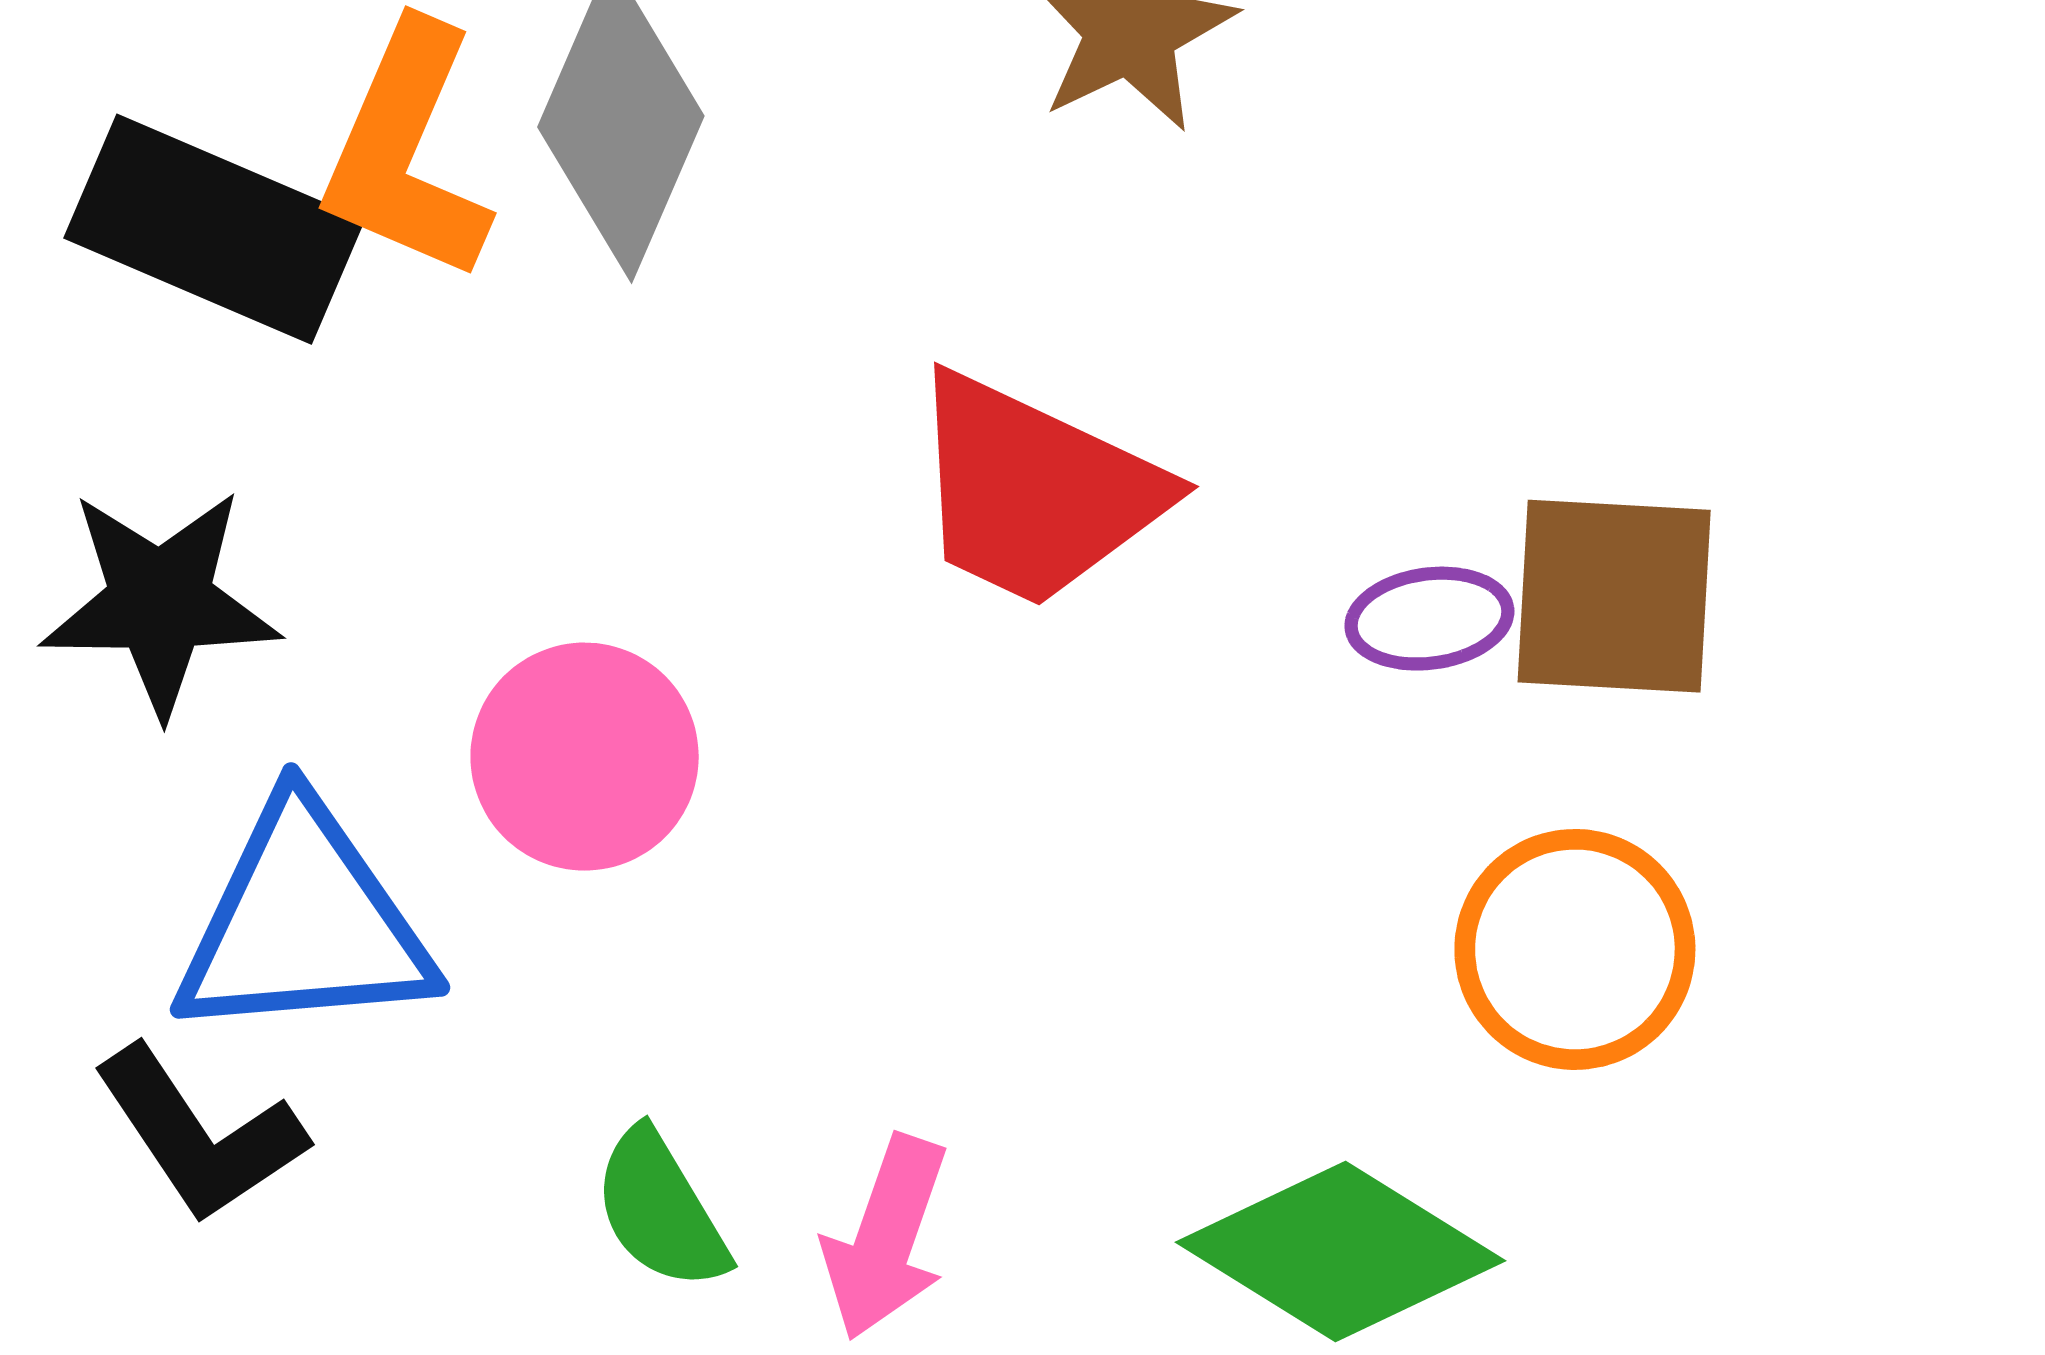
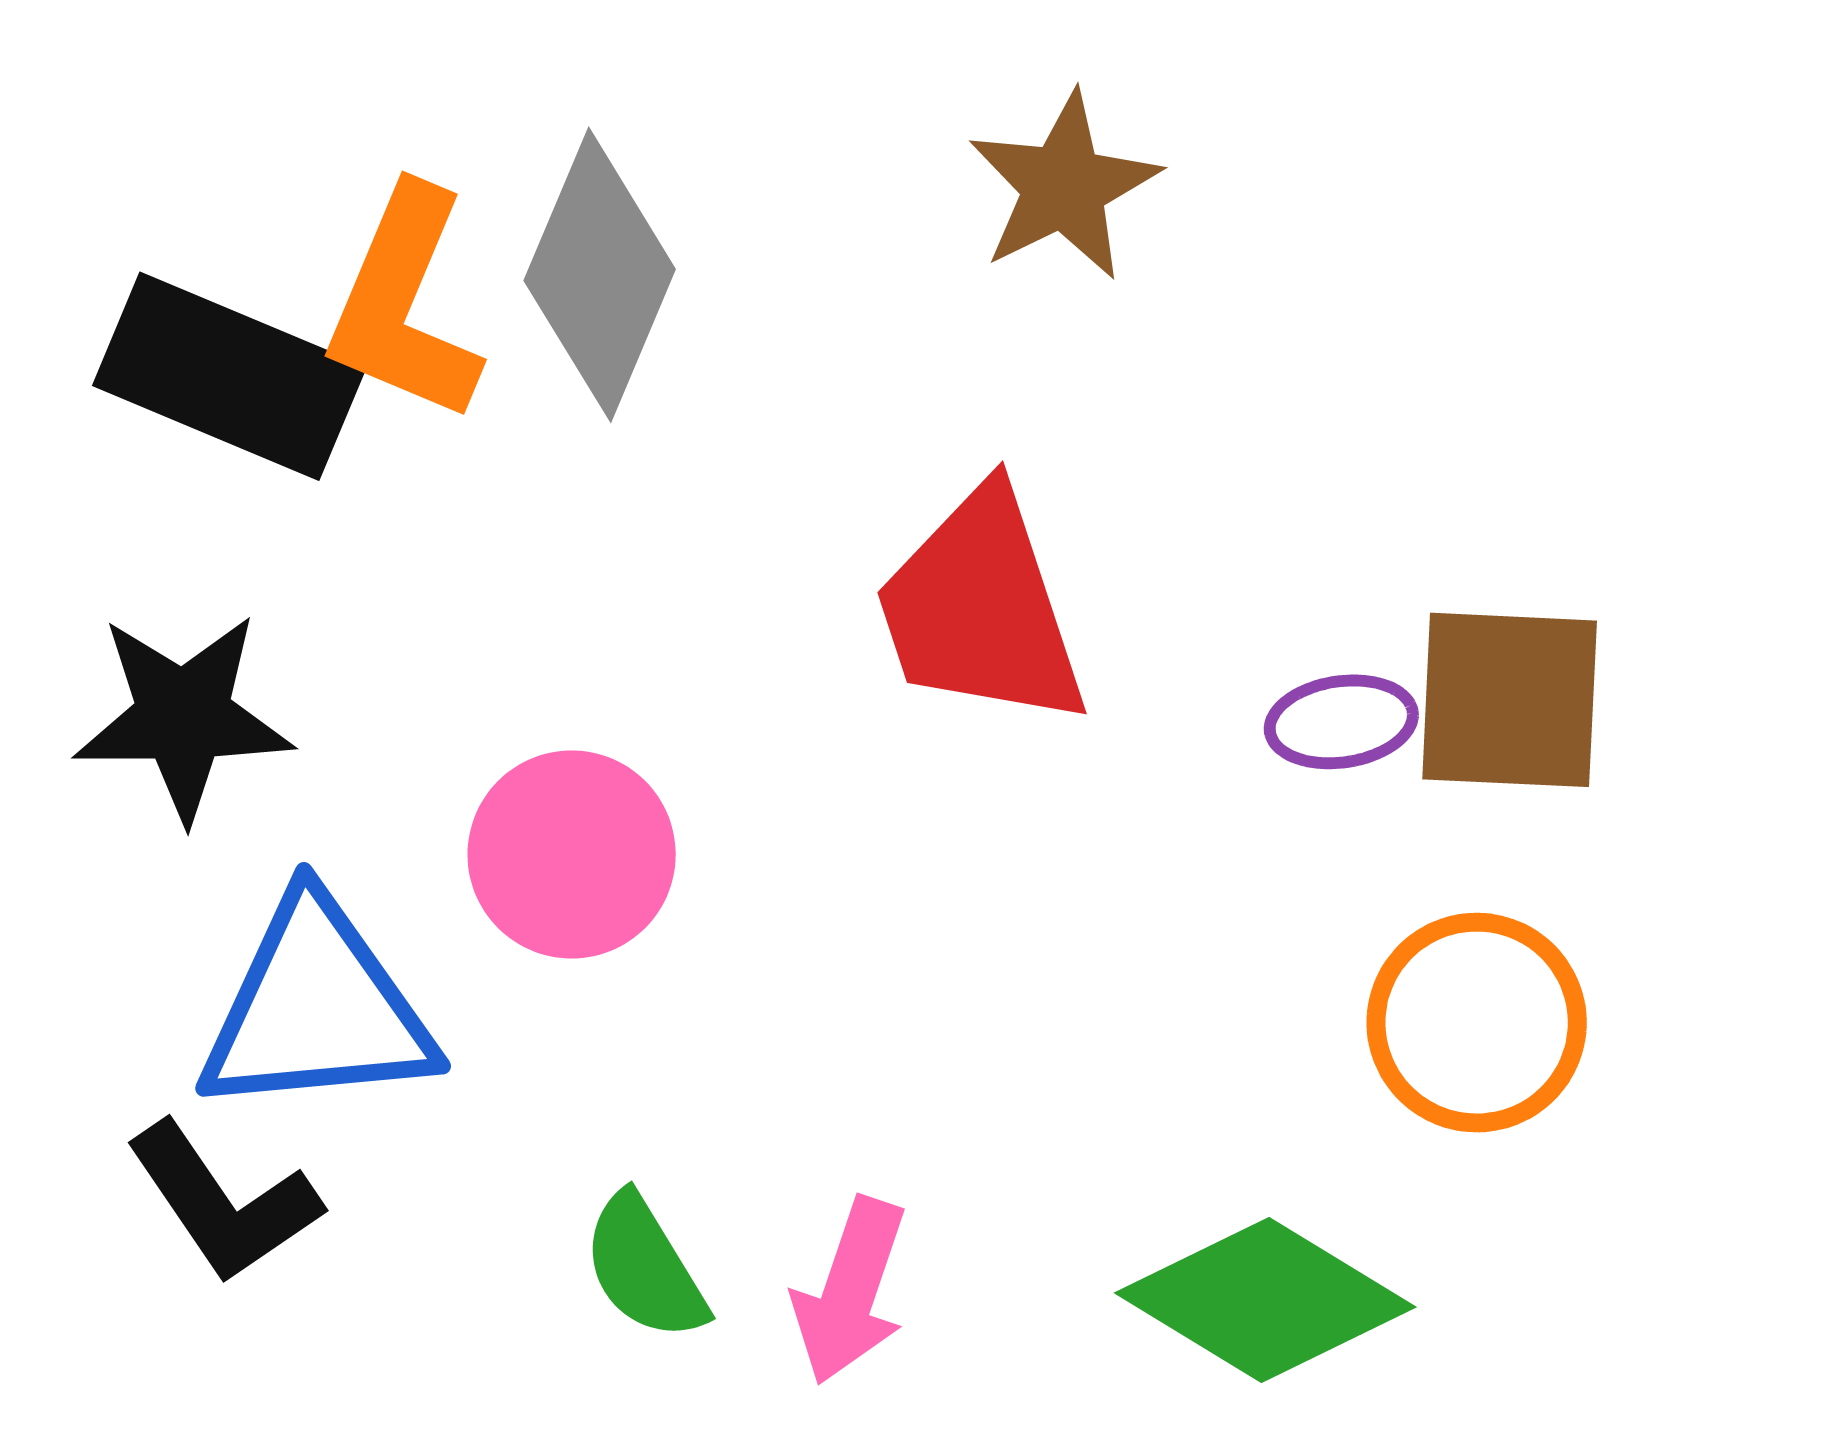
red trapezoid: (1035, 491) -> (981, 608), turned 47

